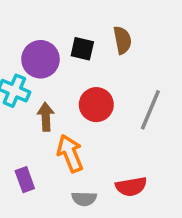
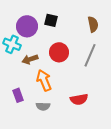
brown semicircle: (122, 40) -> (93, 24), moved
brown arrow: (46, 117) -> (30, 59), turned -105
gray semicircle: (84, 199) -> (43, 106), moved

